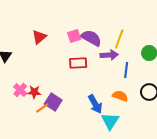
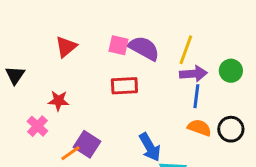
pink square: (74, 36) -> (118, 45), turned 32
purple arrow: (109, 55) -> (193, 74), moved
red star: (34, 92) -> (58, 101), moved
orange semicircle: (120, 96) -> (199, 128), moved

